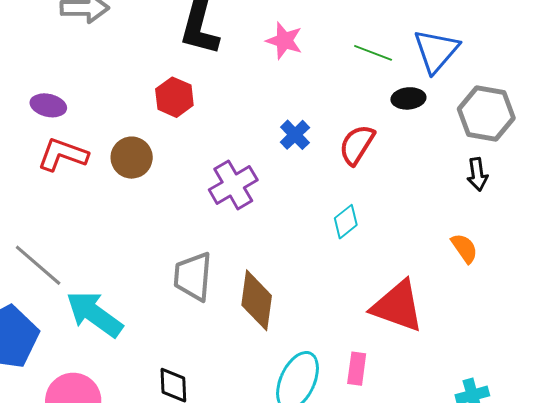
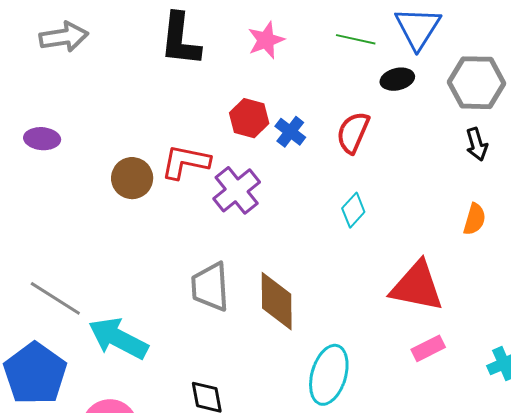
pink star: (284, 41) -> (266, 40), turned -30
red hexagon: (174, 97) -> (249, 118), moved
red L-shape: (63, 155) -> (185, 162), moved
orange semicircle: (464, 248) -> (475, 219), turned 60
pink rectangle: (357, 369) -> (428, 348), moved, turned 64

